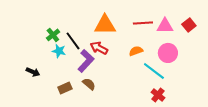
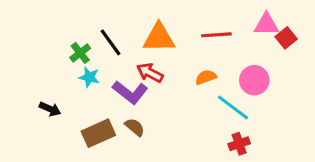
pink triangle: (165, 26) -> (266, 24), moved
black line: (73, 41) -> (110, 42), moved
purple L-shape: (86, 61) -> (130, 92), turned 85
brown rectangle: (65, 88) -> (98, 133), size x1.5
red cross: (158, 95) -> (239, 144), turned 32

